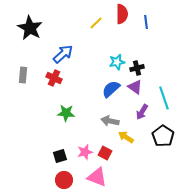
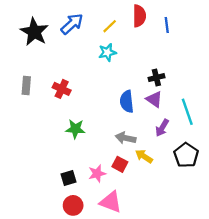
blue arrow: (63, 54) -> (72, 24), moved
cyan star: (117, 62) -> (107, 52), moved
blue semicircle: (111, 89) -> (127, 102), turned -54
red square: (105, 153) -> (120, 164), moved

